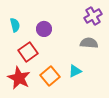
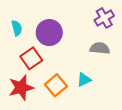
purple circle: (44, 29) -> (49, 33), size x1.5
red star: (19, 78) -> (21, 88), turned 30

